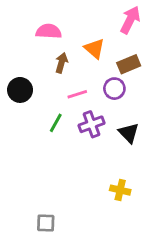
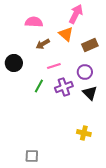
pink arrow: (130, 20) -> (76, 14), moved
brown arrow: (61, 63) -> (43, 44), turned -136
purple circle: (114, 89) -> (85, 72), moved

